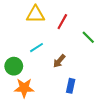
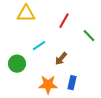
yellow triangle: (35, 14) -> (26, 14), moved
orange star: (24, 88) -> (48, 85), moved

